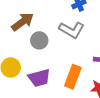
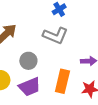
gray circle: (39, 40) -> (28, 61), moved

